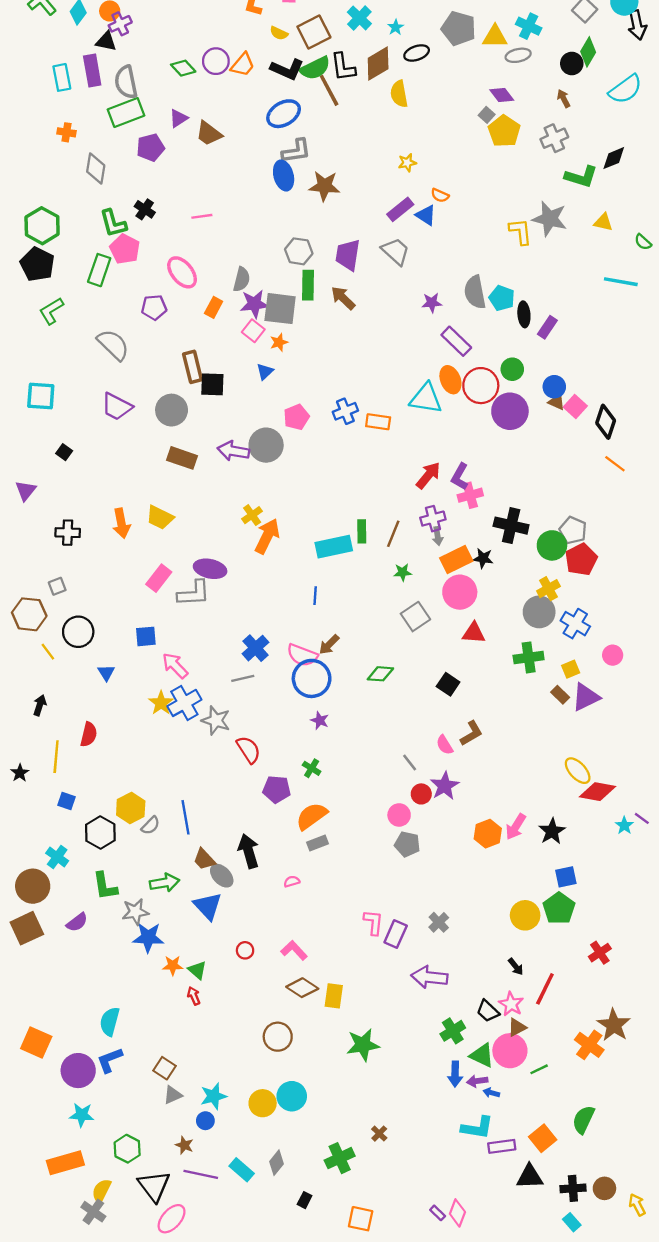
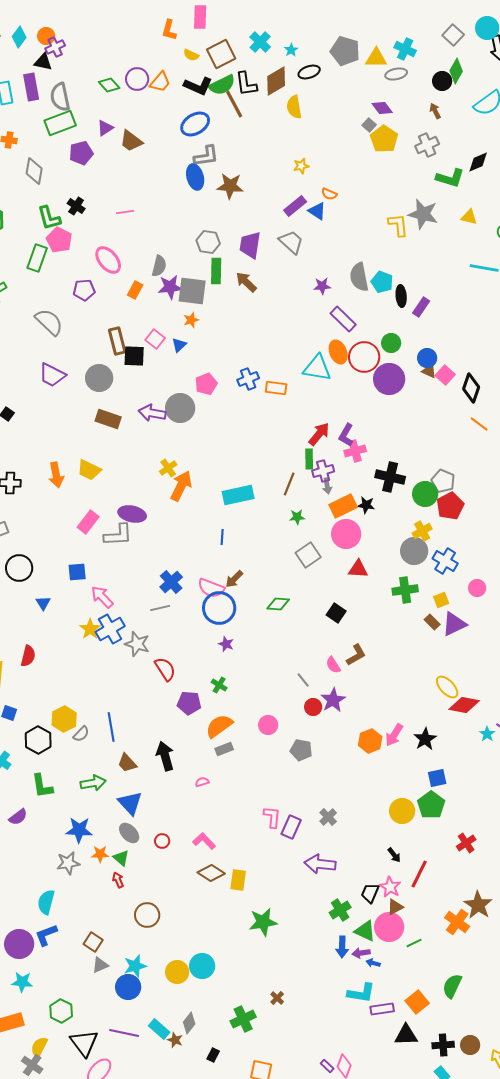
pink square: (253, 331) -> (155, 339), moved
green rectangle: (362, 531) -> (309, 459), moved
pink circle: (399, 815) -> (268, 725), moved
gray ellipse: (222, 876) -> (129, 833), moved
gray star: (135, 912) -> (68, 863), moved
black trapezoid: (488, 1011) -> (370, 893), turned 70
brown circle: (278, 1037) -> (147, 915), moved
blue circle: (205, 1121) -> (128, 987), size x1.6
brown star: (184, 1145) -> (175, 1040), moved

